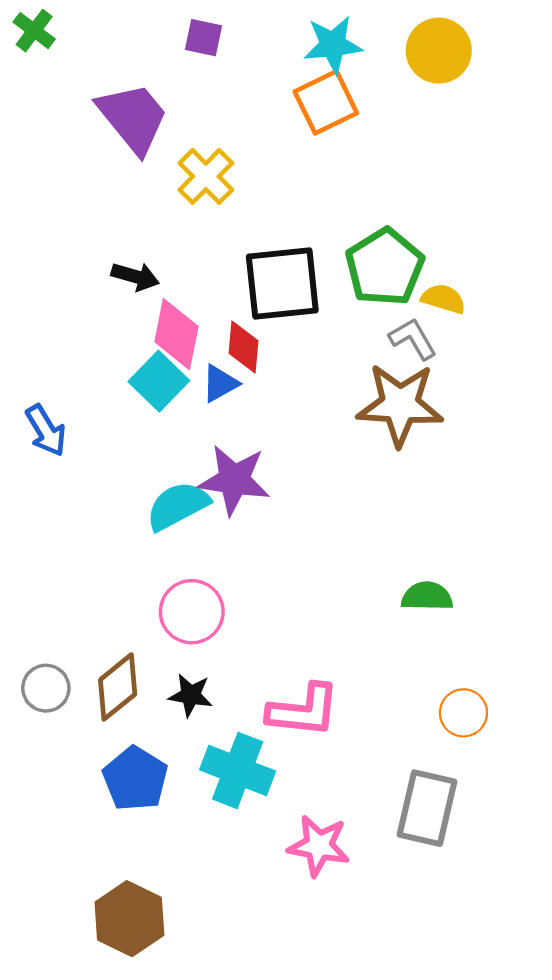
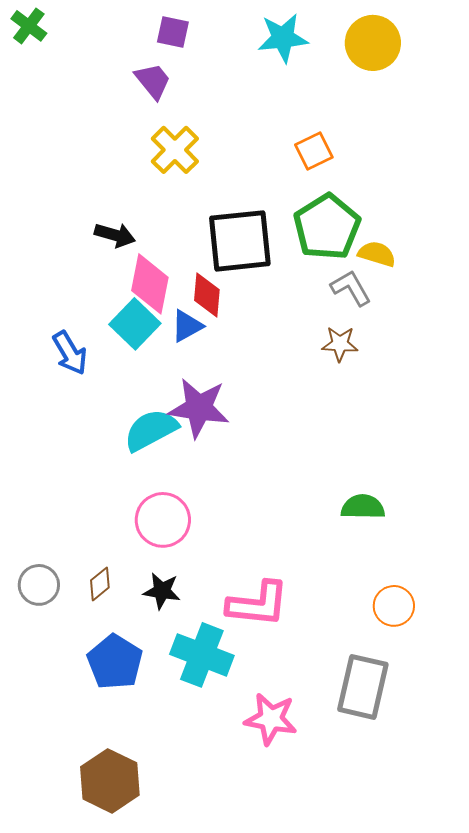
orange square: (326, 102) -> (314, 151), moved, size x0.7
purple trapezoid: (133, 118) -> (153, 81), moved, size x0.6
brown star: (400, 405) -> (340, 344), size x0.5
blue arrow: (46, 431) -> (70, 353), moved
brown diamond: (118, 687) -> (100, 584), size x0.6

